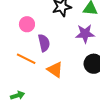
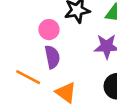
pink circle: (27, 24) -> (49, 30), moved

